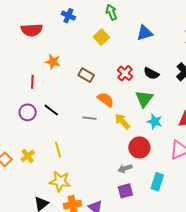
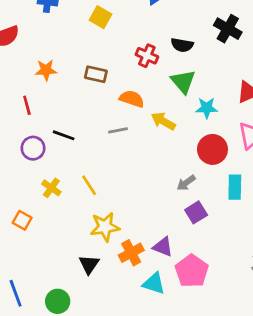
red circle: (139, 147) -> (212, 149), moved
yellow cross: (28, 156) -> (51, 188), moved

